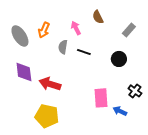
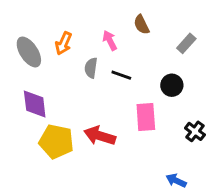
red arrow: (50, 84) -> (100, 136), moved
pink rectangle: (101, 98) -> (146, 117), moved
blue arrow: (120, 111) -> (176, 181), moved
yellow pentagon: (47, 116) -> (56, 142), moved

